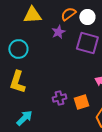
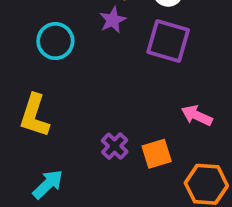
cyan circle: (18, 49) -> (55, 41), moved
purple cross: (59, 98) -> (115, 146), turned -32

